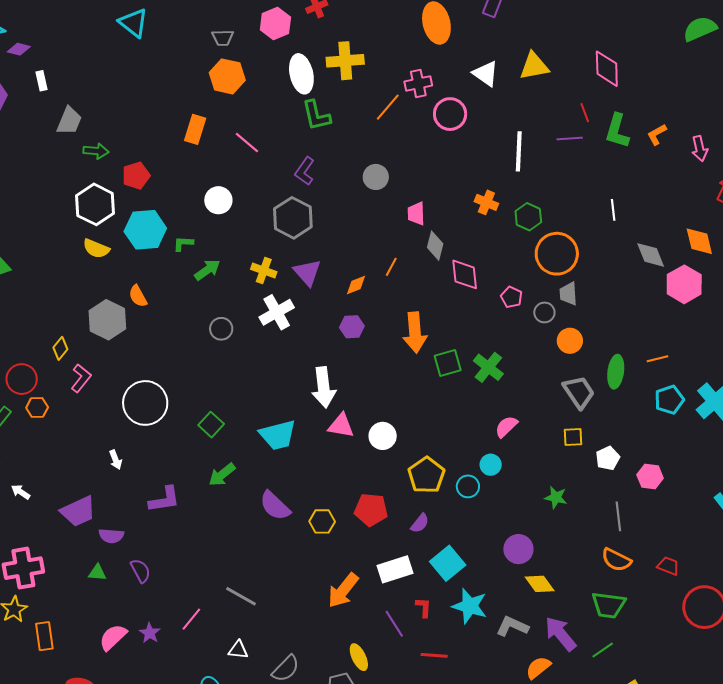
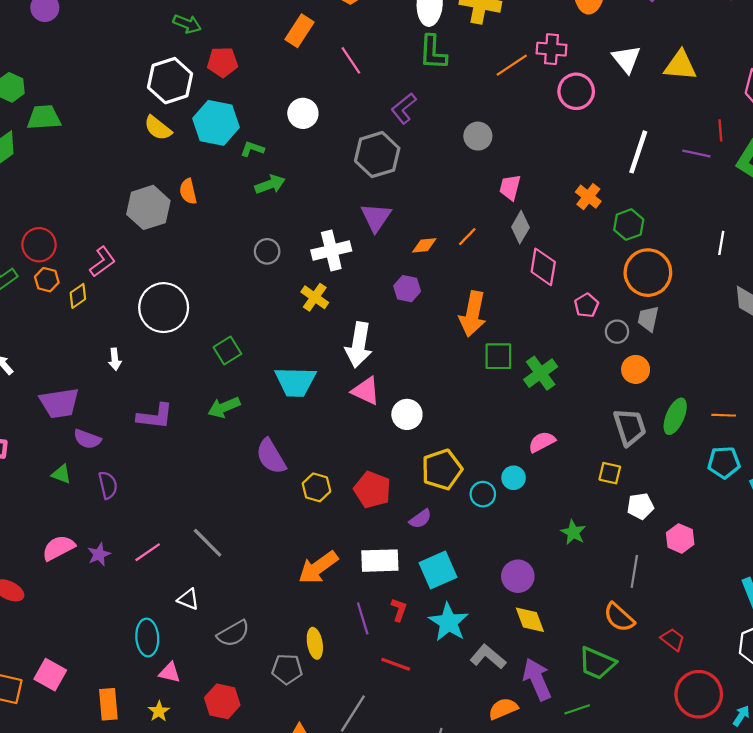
yellow cross: (264, 270) -> (315, 297), moved
yellow diamond: (60, 348) -> (78, 296), moved

